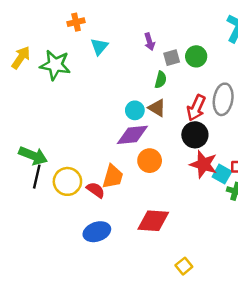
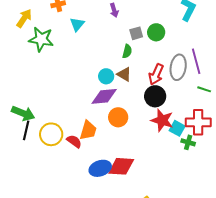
purple arrow: (150, 42) -> (114, 10), moved
yellow arrow: (21, 58) -> (24, 18), moved
blue ellipse: (97, 232) -> (100, 168), moved

